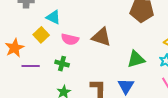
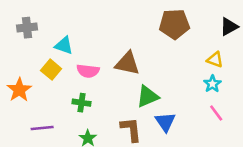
green triangle: (136, 59) -> (148, 96), moved
purple line: (31, 66) -> (42, 128), moved

